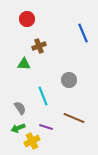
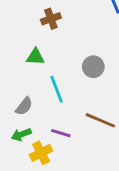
green triangle: (24, 64) -> (35, 57), moved
gray semicircle: (20, 108) -> (24, 106), turned 72

